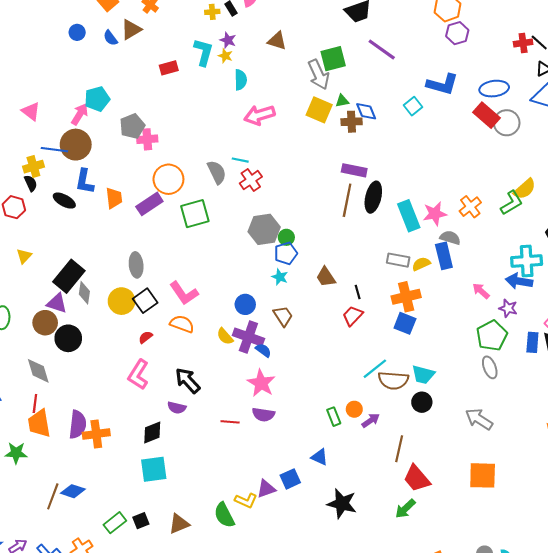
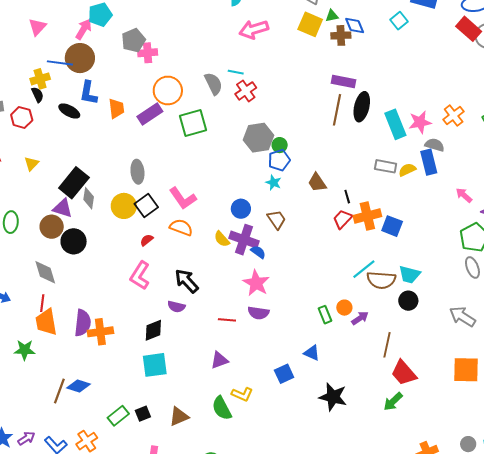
pink triangle: (31, 111) -> (37, 27), turned 36
orange cross: (406, 297) -> (367, 216), moved
purple triangle: (266, 489) -> (219, 360), moved

